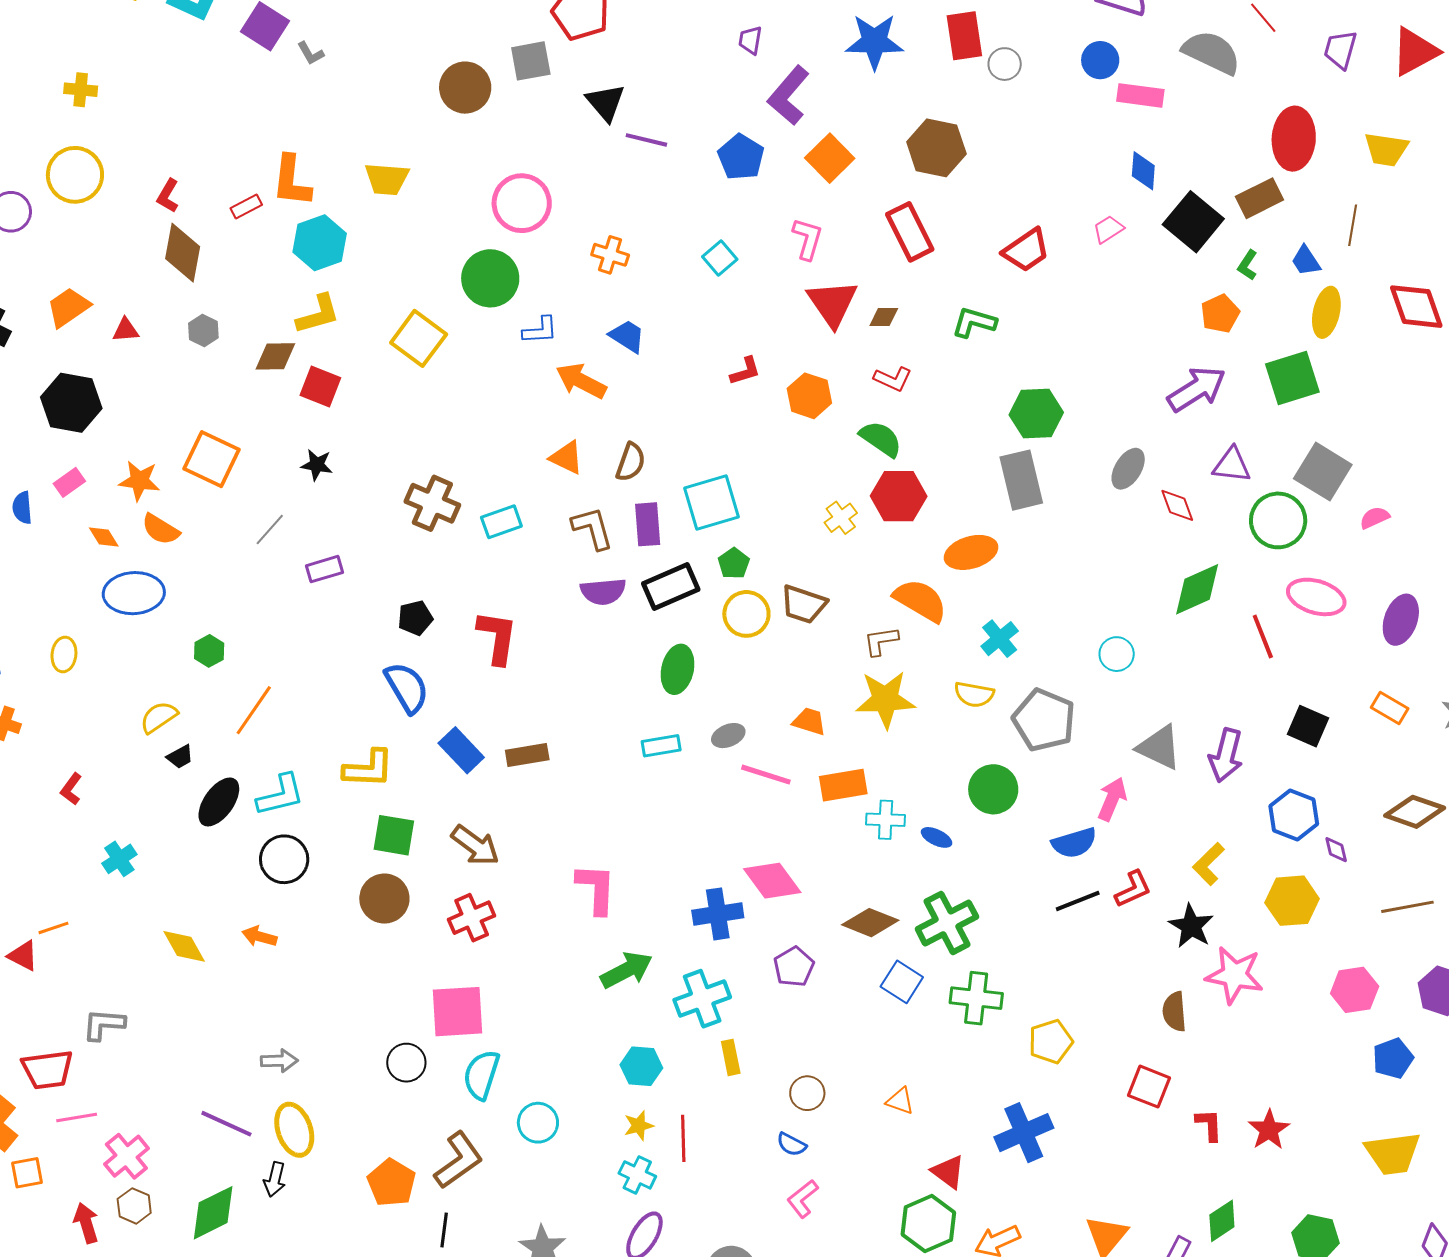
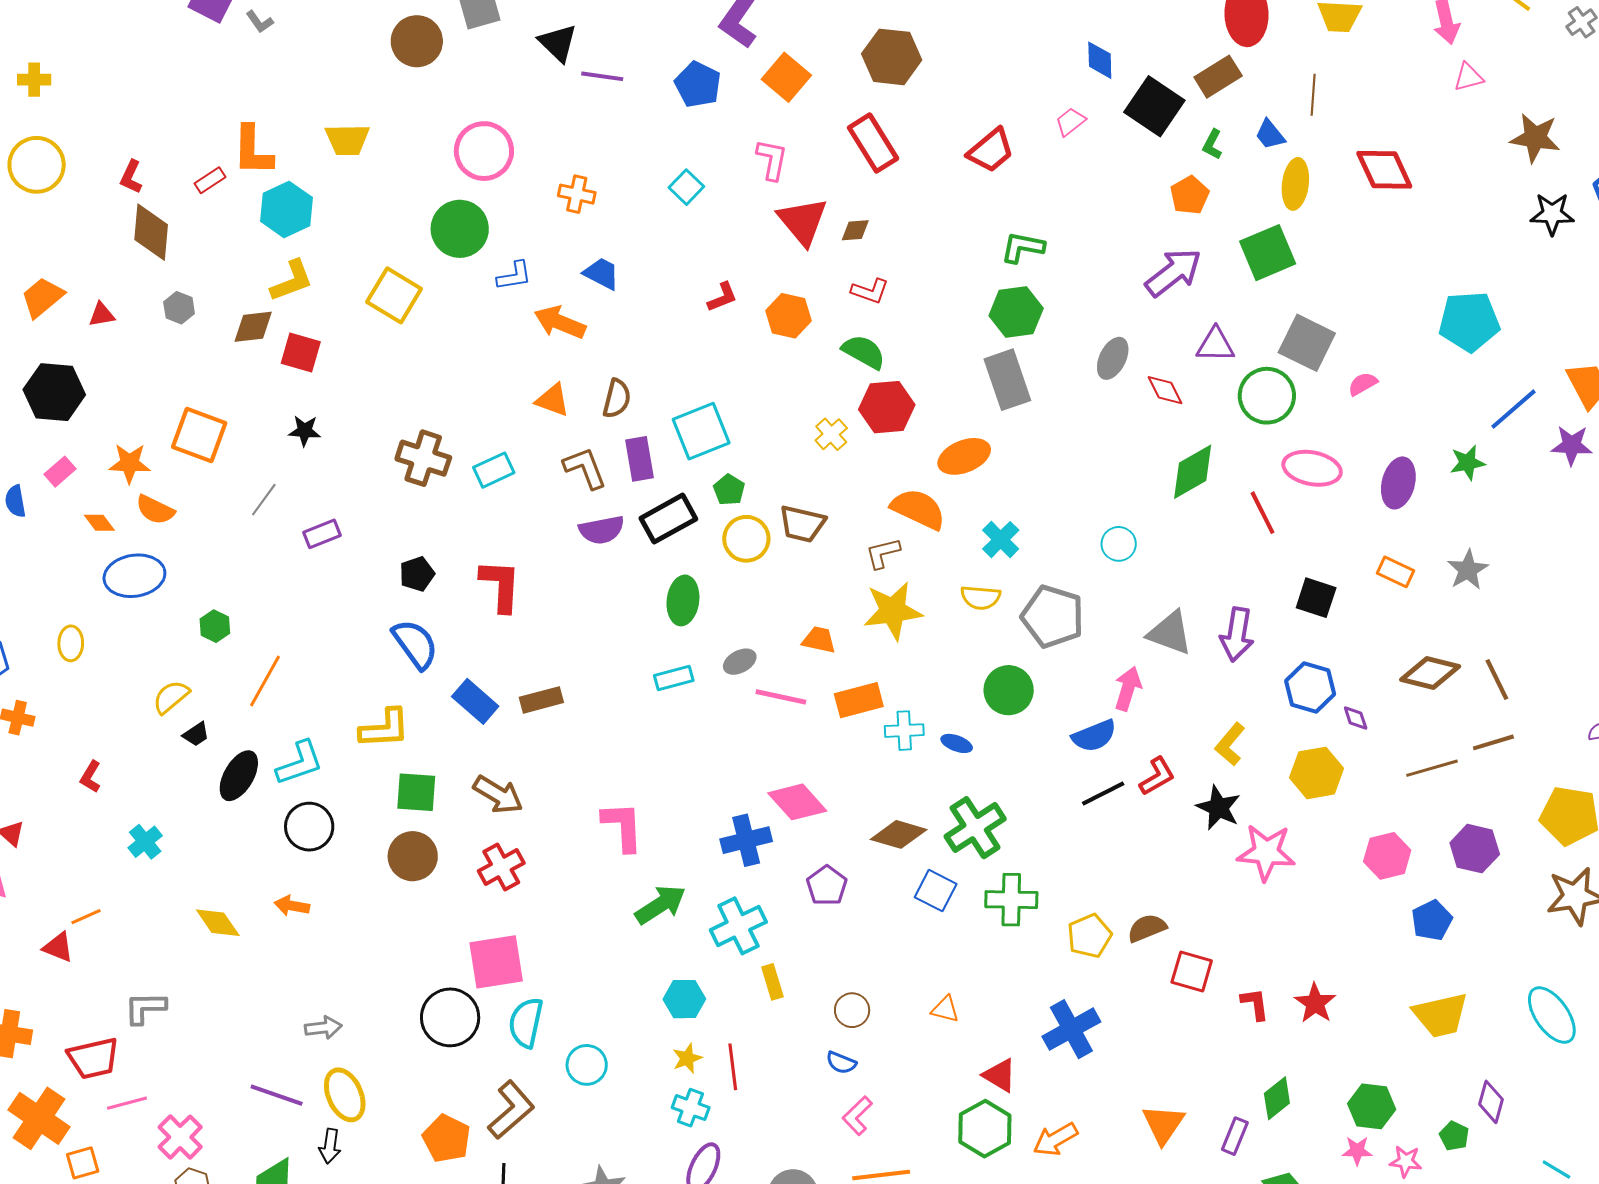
green L-shape: (974, 322) -> (1023, 247), moved
brown semicircle: (1174, 1012) -> (1147, 928), moved, turned 78
black circle: (406, 1063) -> (450, 1017), size x1.5

